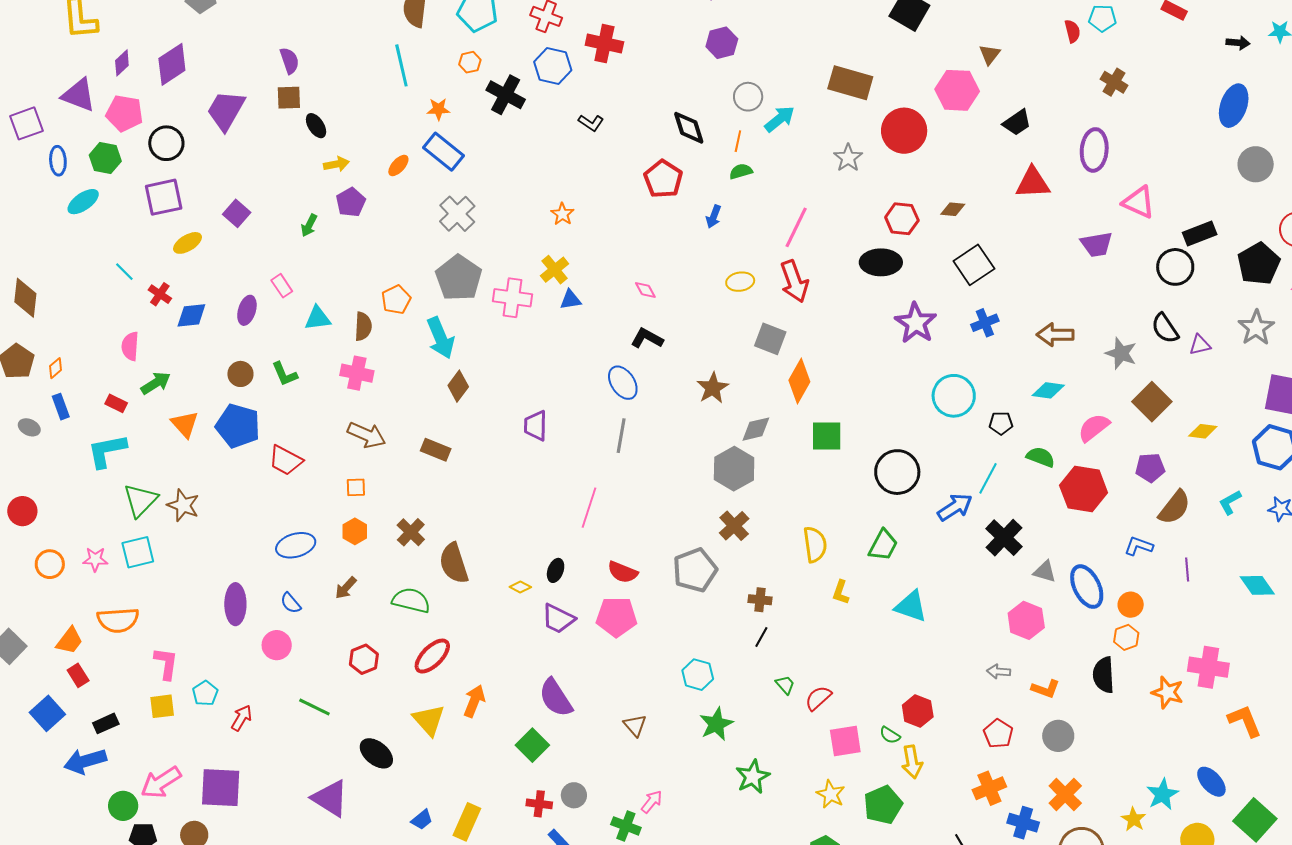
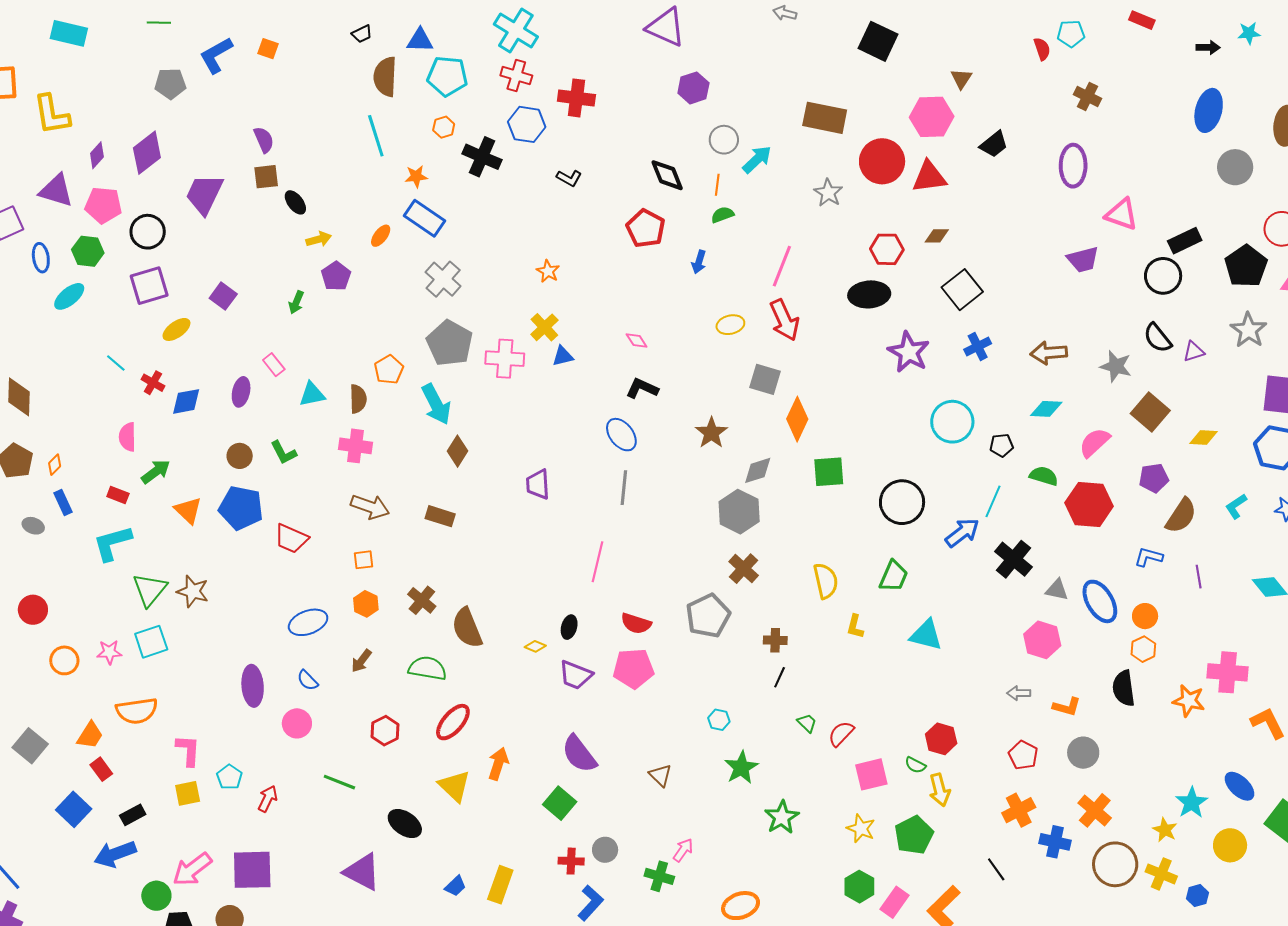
red triangle: (1033, 183) -> (929, 177), moved
cyan hexagon: (698, 675) -> (719, 720), size x0.7

